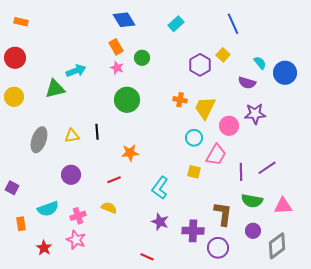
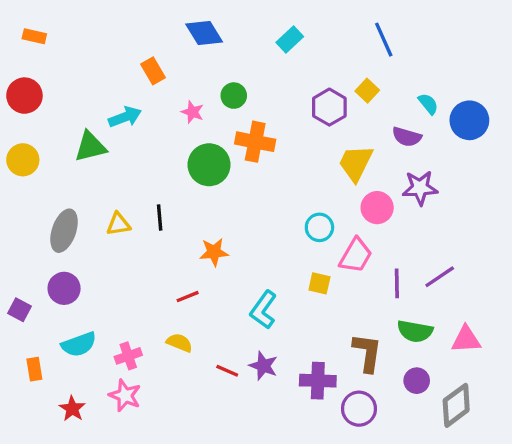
orange rectangle: (116, 47) -> (153, 71), moved
orange cross: (180, 100) -> (255, 142), moved, size x1.6
yellow trapezoid: (205, 108) -> (356, 163), moved
purple circle: (71, 175) -> (64, 288), moved
red line: (147, 257) -> (227, 371), moved

